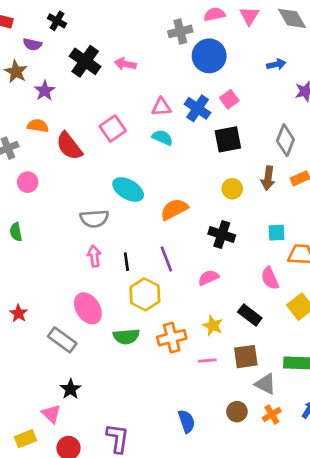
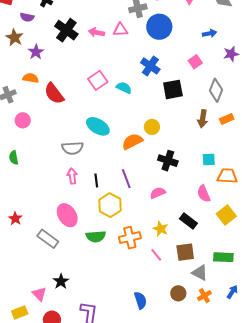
pink square: (229, 99) -> (195, 62), moved
pink triangle: (161, 107) -> (120, 30), moved
pink square: (113, 129) -> (98, 80), moved
yellow circle: (232, 189) -> (152, 127), moved
pink line: (207, 361) -> (156, 255), turned 56
black star: (71, 389) -> (61, 281), moved

